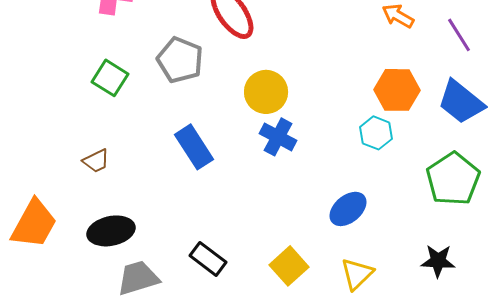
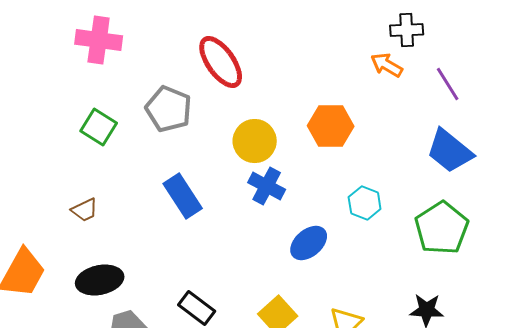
orange hexagon: (397, 90) -> (331, 126), moved
cyan hexagon: (376, 133) -> (365, 203), moved
blue ellipse: (348, 209) -> (309, 243), moved

